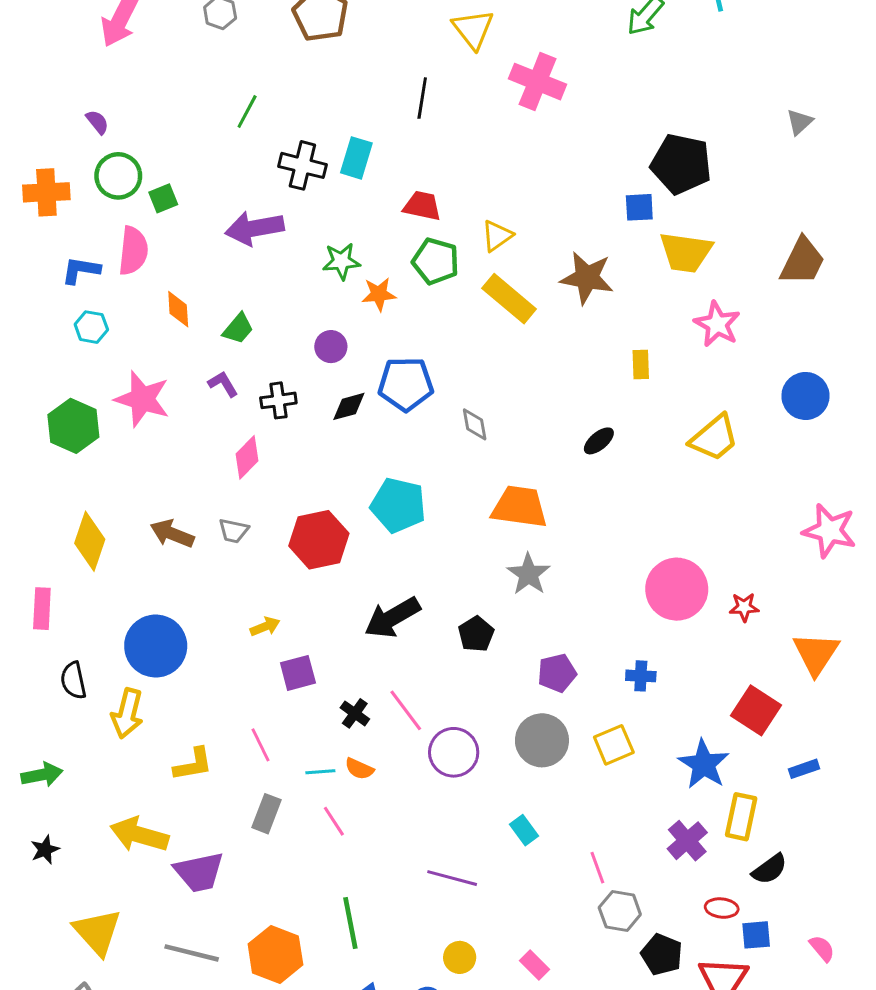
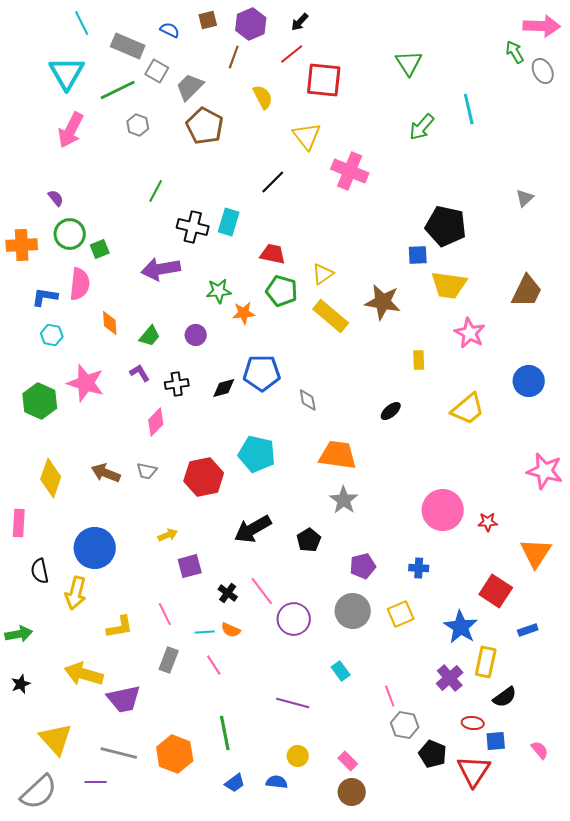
black line: (422, 98) -> (273, 182), turned 36
purple circle: (331, 347) -> (196, 335), moved

